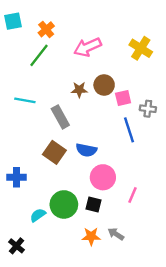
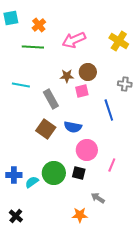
green line: (39, 55) -> (33, 47), turned 55
pink square: (123, 98) -> (82, 91), moved
gray cross: (148, 109) -> (125, 84), moved
blue cross: (17, 177) -> (14, 175), moved
orange star: (91, 236) -> (80, 215), moved
black cross: (17, 246) -> (16, 216), moved

